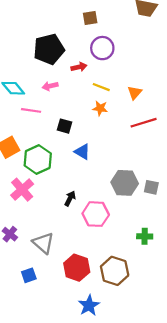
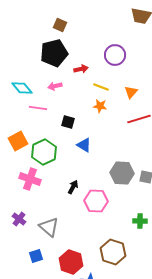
brown square: (90, 18) -> (60, 25), moved, turned 32
purple circle: (102, 48) -> (115, 55), moved
pink cross: (22, 190) -> (30, 179), turned -30
red hexagon: (77, 268) -> (71, 262), moved

